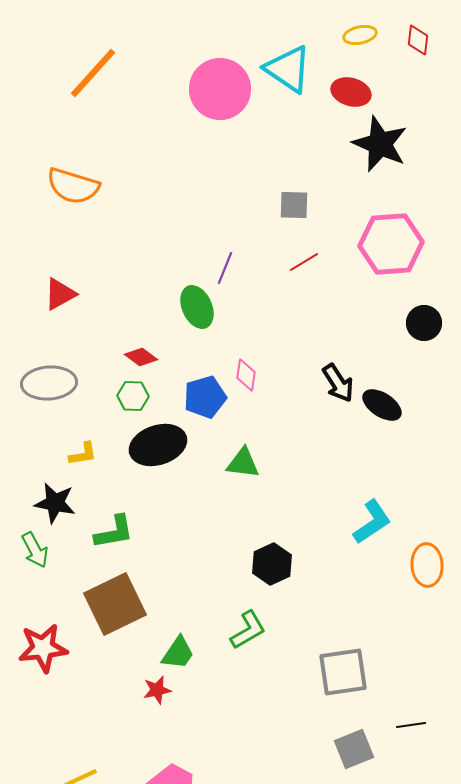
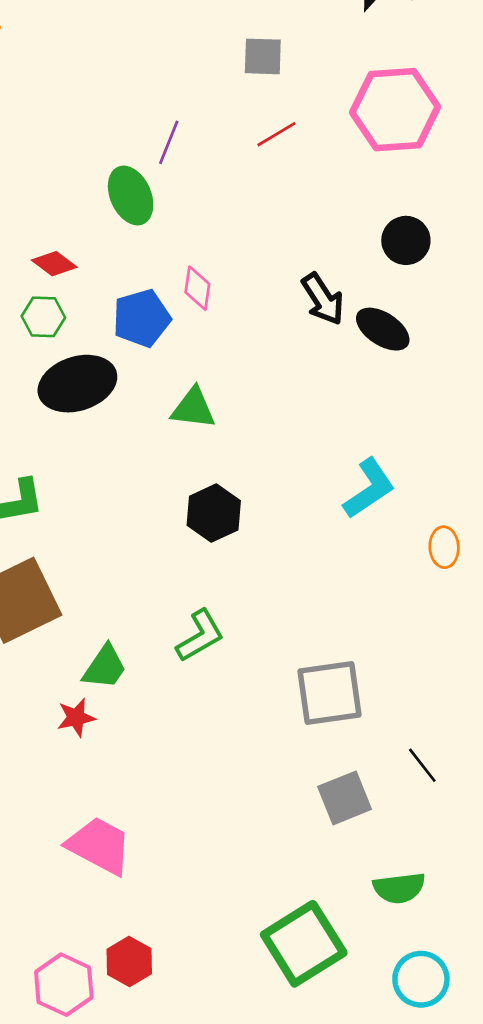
black circle: (424, 323) -> (406, 240), moved
black hexagon: (272, 564) -> (214, 513), moved
orange ellipse: (427, 565) -> (444, 547), size x0.7
black line: (411, 725) -> (422, 765), turned 60

